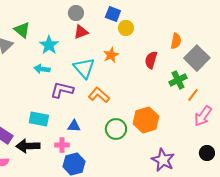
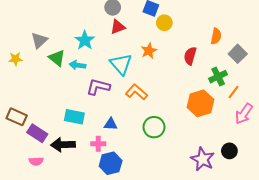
green triangle: (22, 30) -> (57, 58), moved
gray square: (197, 58) -> (238, 54), size x0.7
orange hexagon: (146, 120) -> (200, 103), moved
black circle: (207, 153) -> (229, 151), moved

